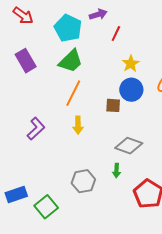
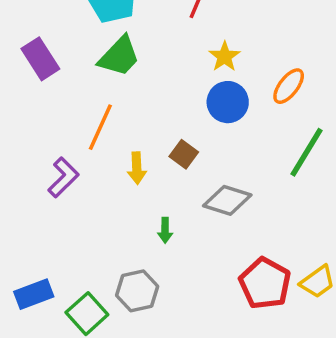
orange line: (73, 93) -> (100, 127), moved
brown square: (113, 105) -> (184, 154), moved, turned 35
green arrow: (117, 171) -> (165, 230), moved
gray hexagon: (83, 181) -> (137, 291), moved

